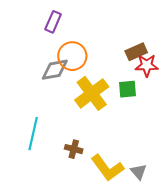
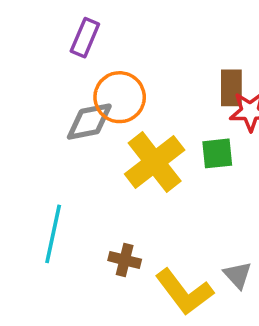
brown rectangle: (136, 52) -> (231, 88), turned -65
gray triangle: (139, 172) -> (238, 275), moved

